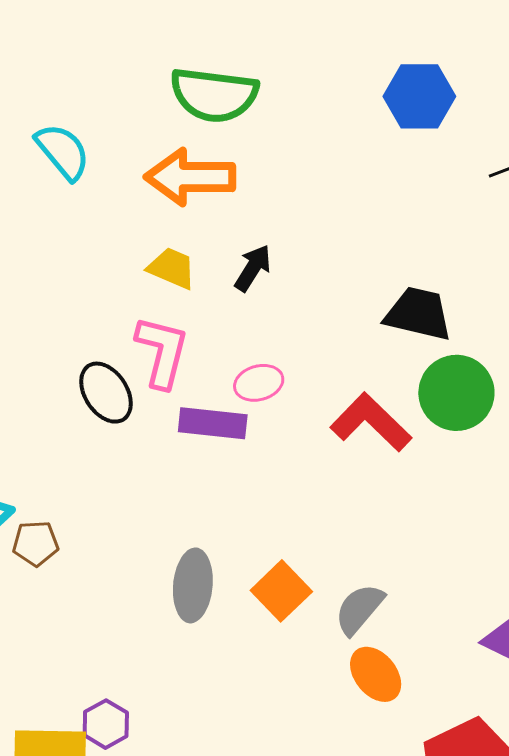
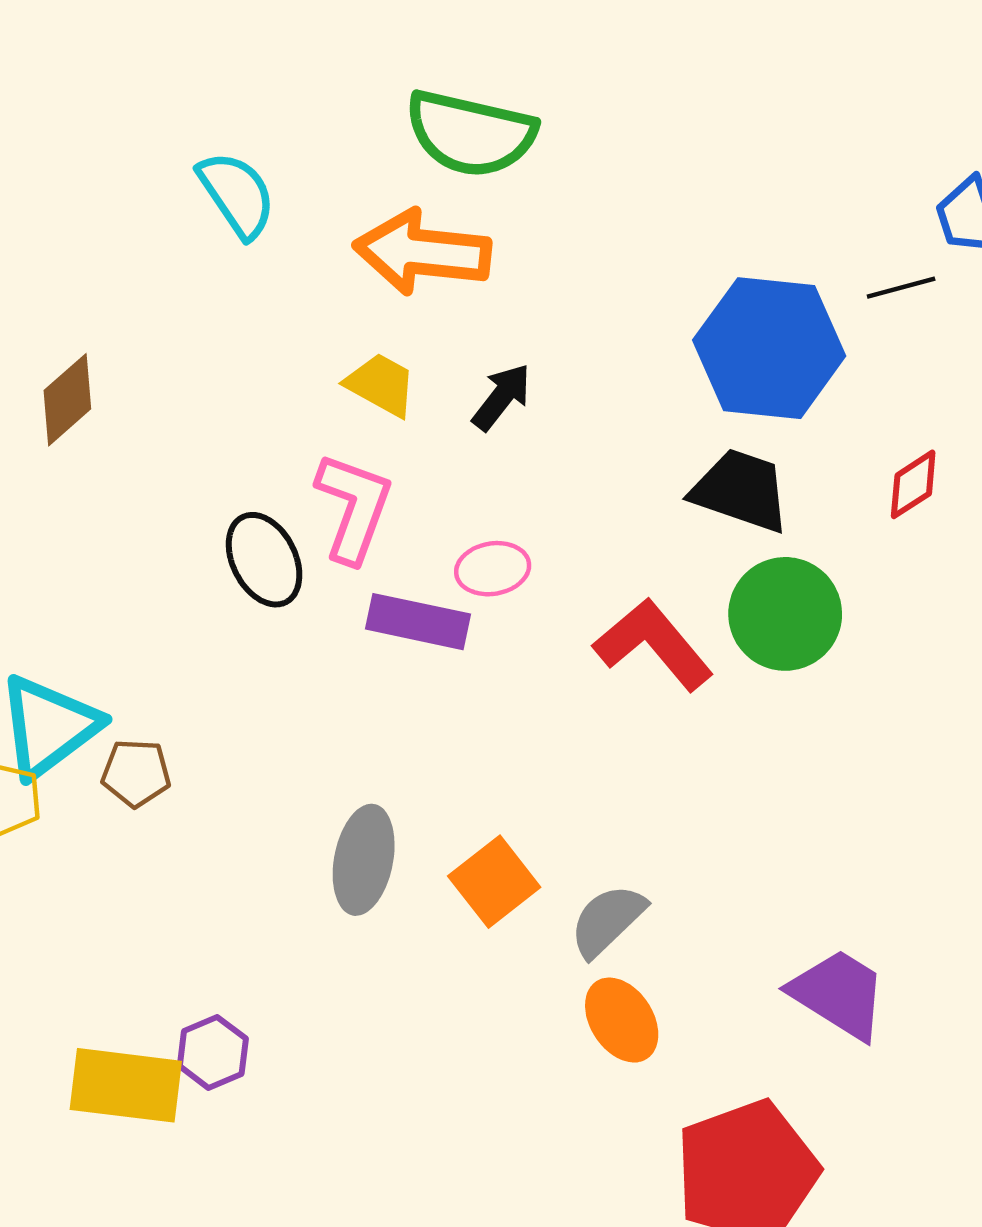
blue hexagon: (419, 96) -> (769, 348), moved, size x1.4

